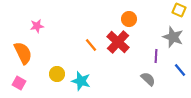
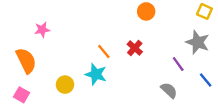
orange circle: (129, 19) -> (146, 11), moved
red cross: (118, 42) -> (135, 48), size x0.6
purple line: (156, 56) -> (178, 64), turned -40
cyan star: (81, 81) -> (96, 74), moved

